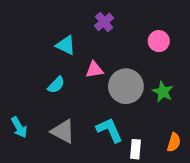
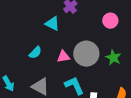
cyan triangle: (66, 45) -> (52, 24), moved
pink triangle: (94, 70) -> (63, 57), moved

